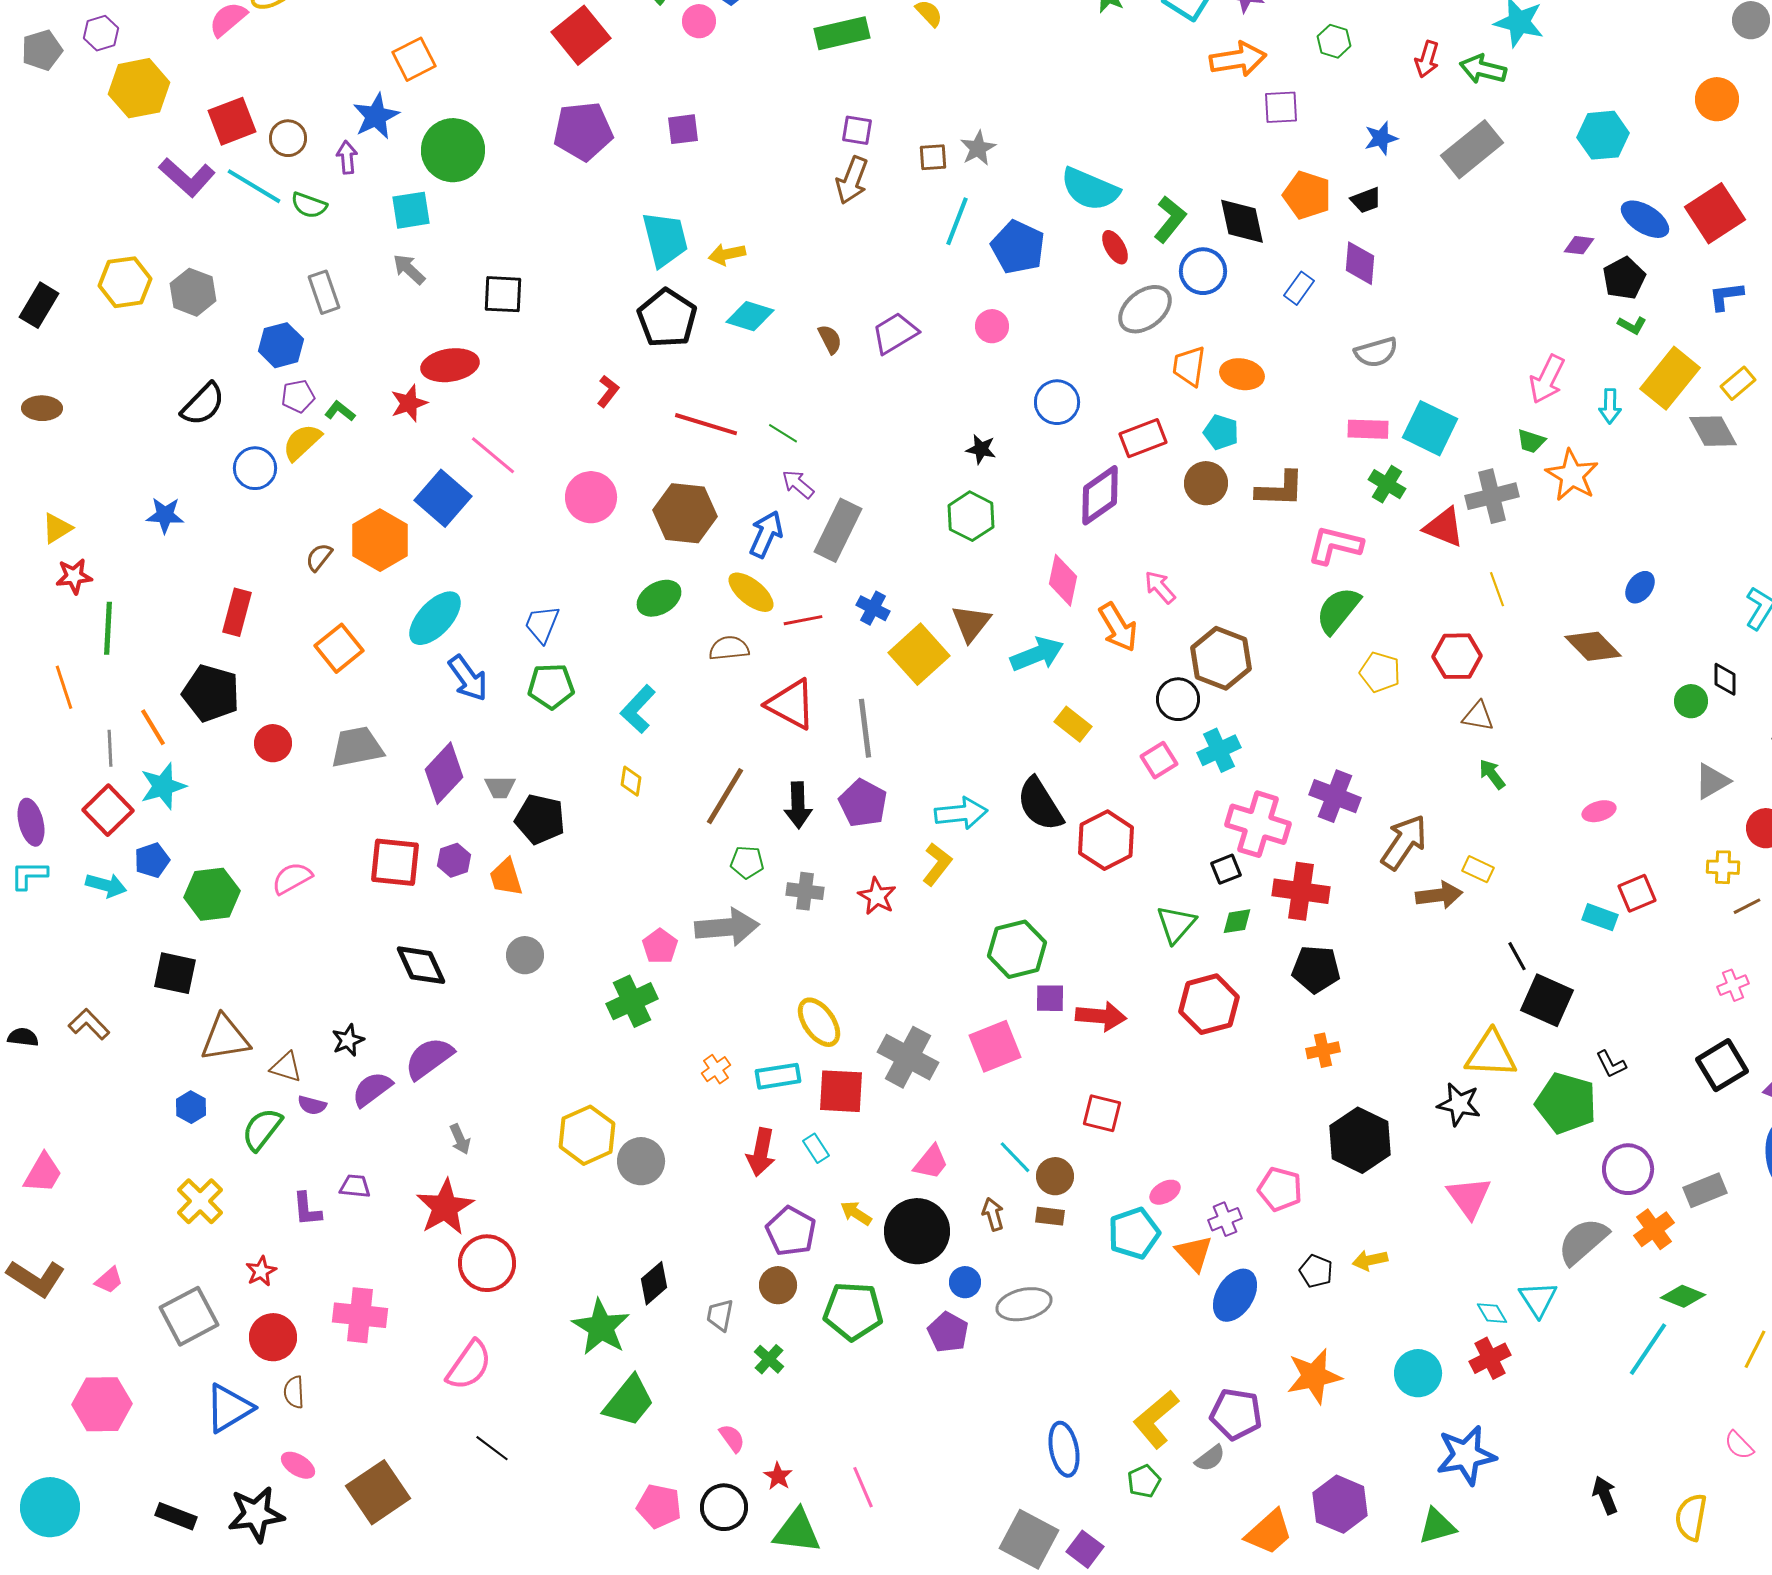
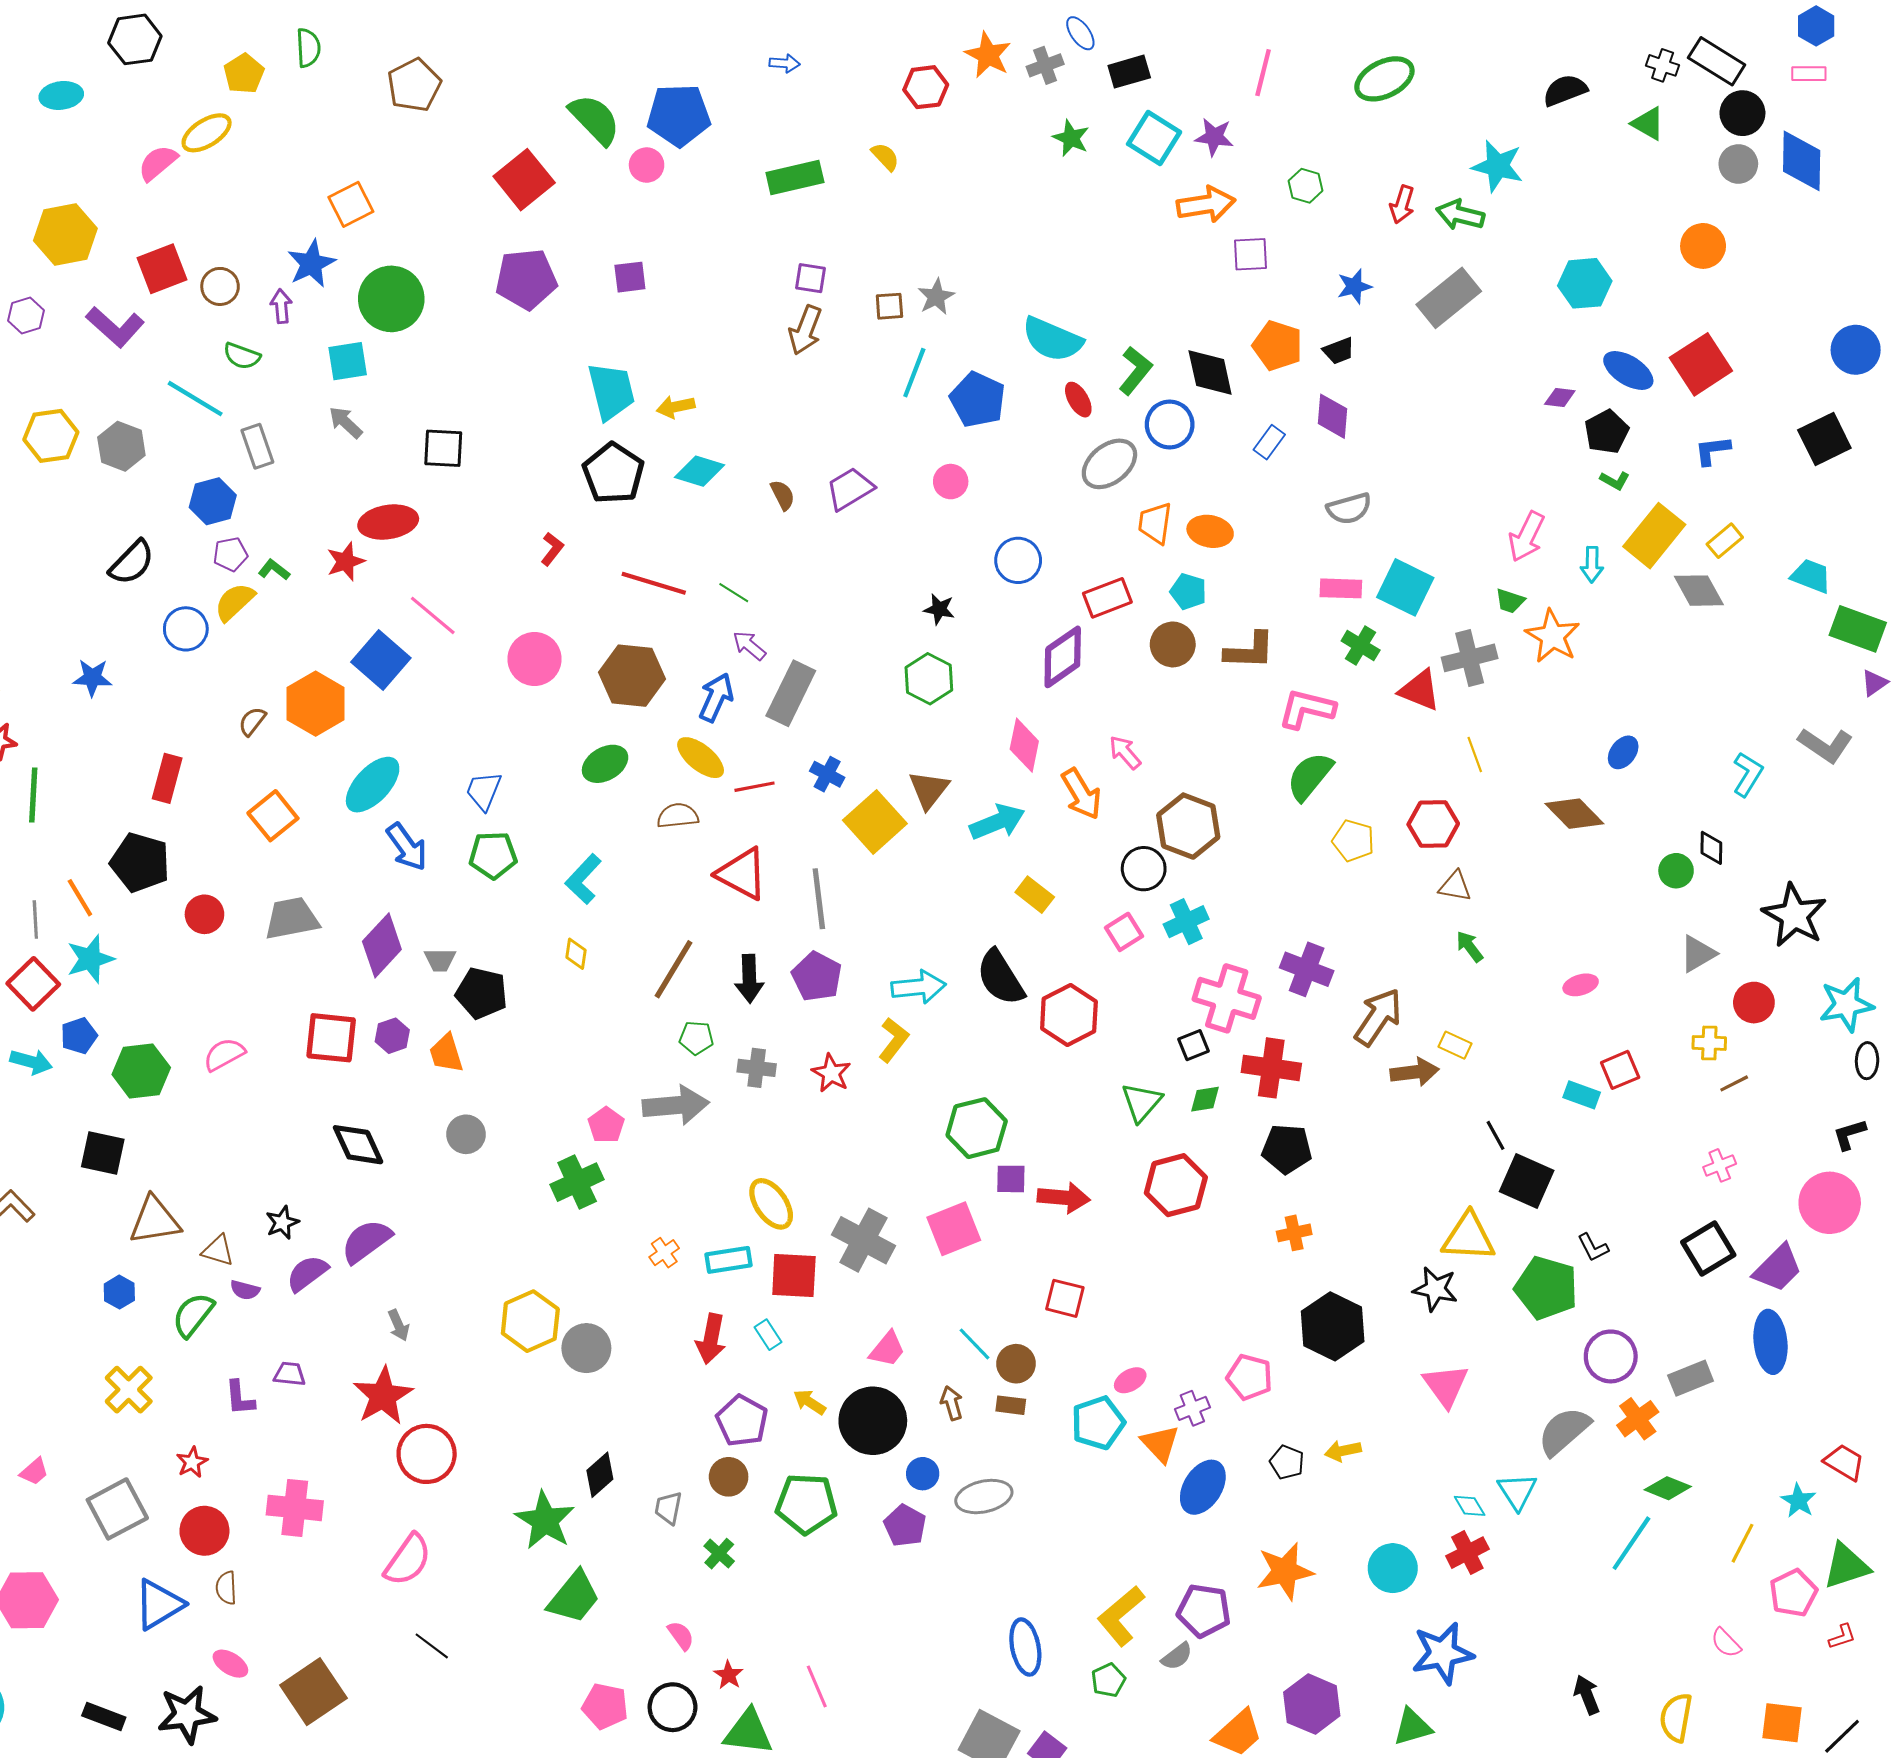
purple hexagon: (101, 33) -> (26, 315), moved
cyan line: (254, 186) -> (195, 399), moved

